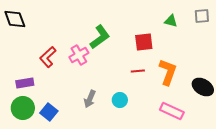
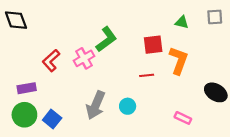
orange L-shape: (168, 72) -> (179, 61), moved
gray arrow: (90, 99) -> (96, 105), size x1.5
pink rectangle: (172, 111) -> (183, 118), size x0.7

